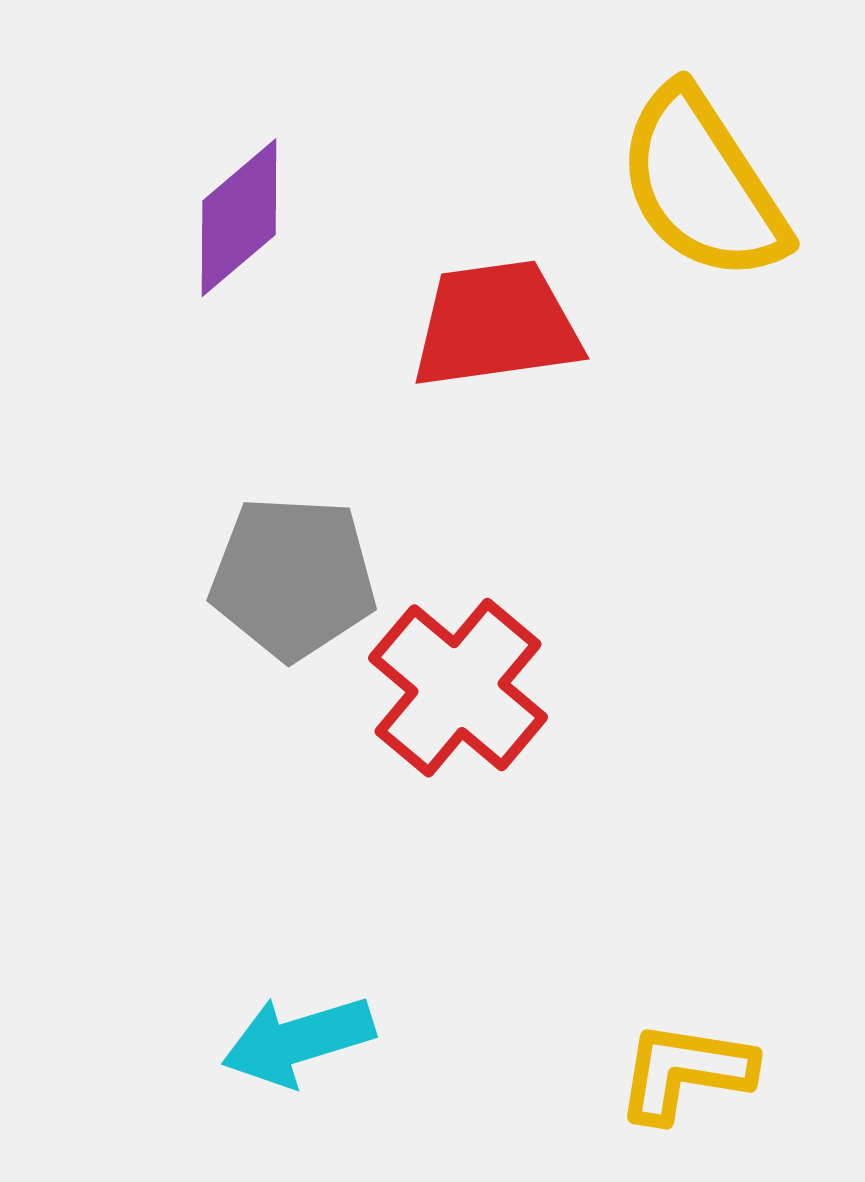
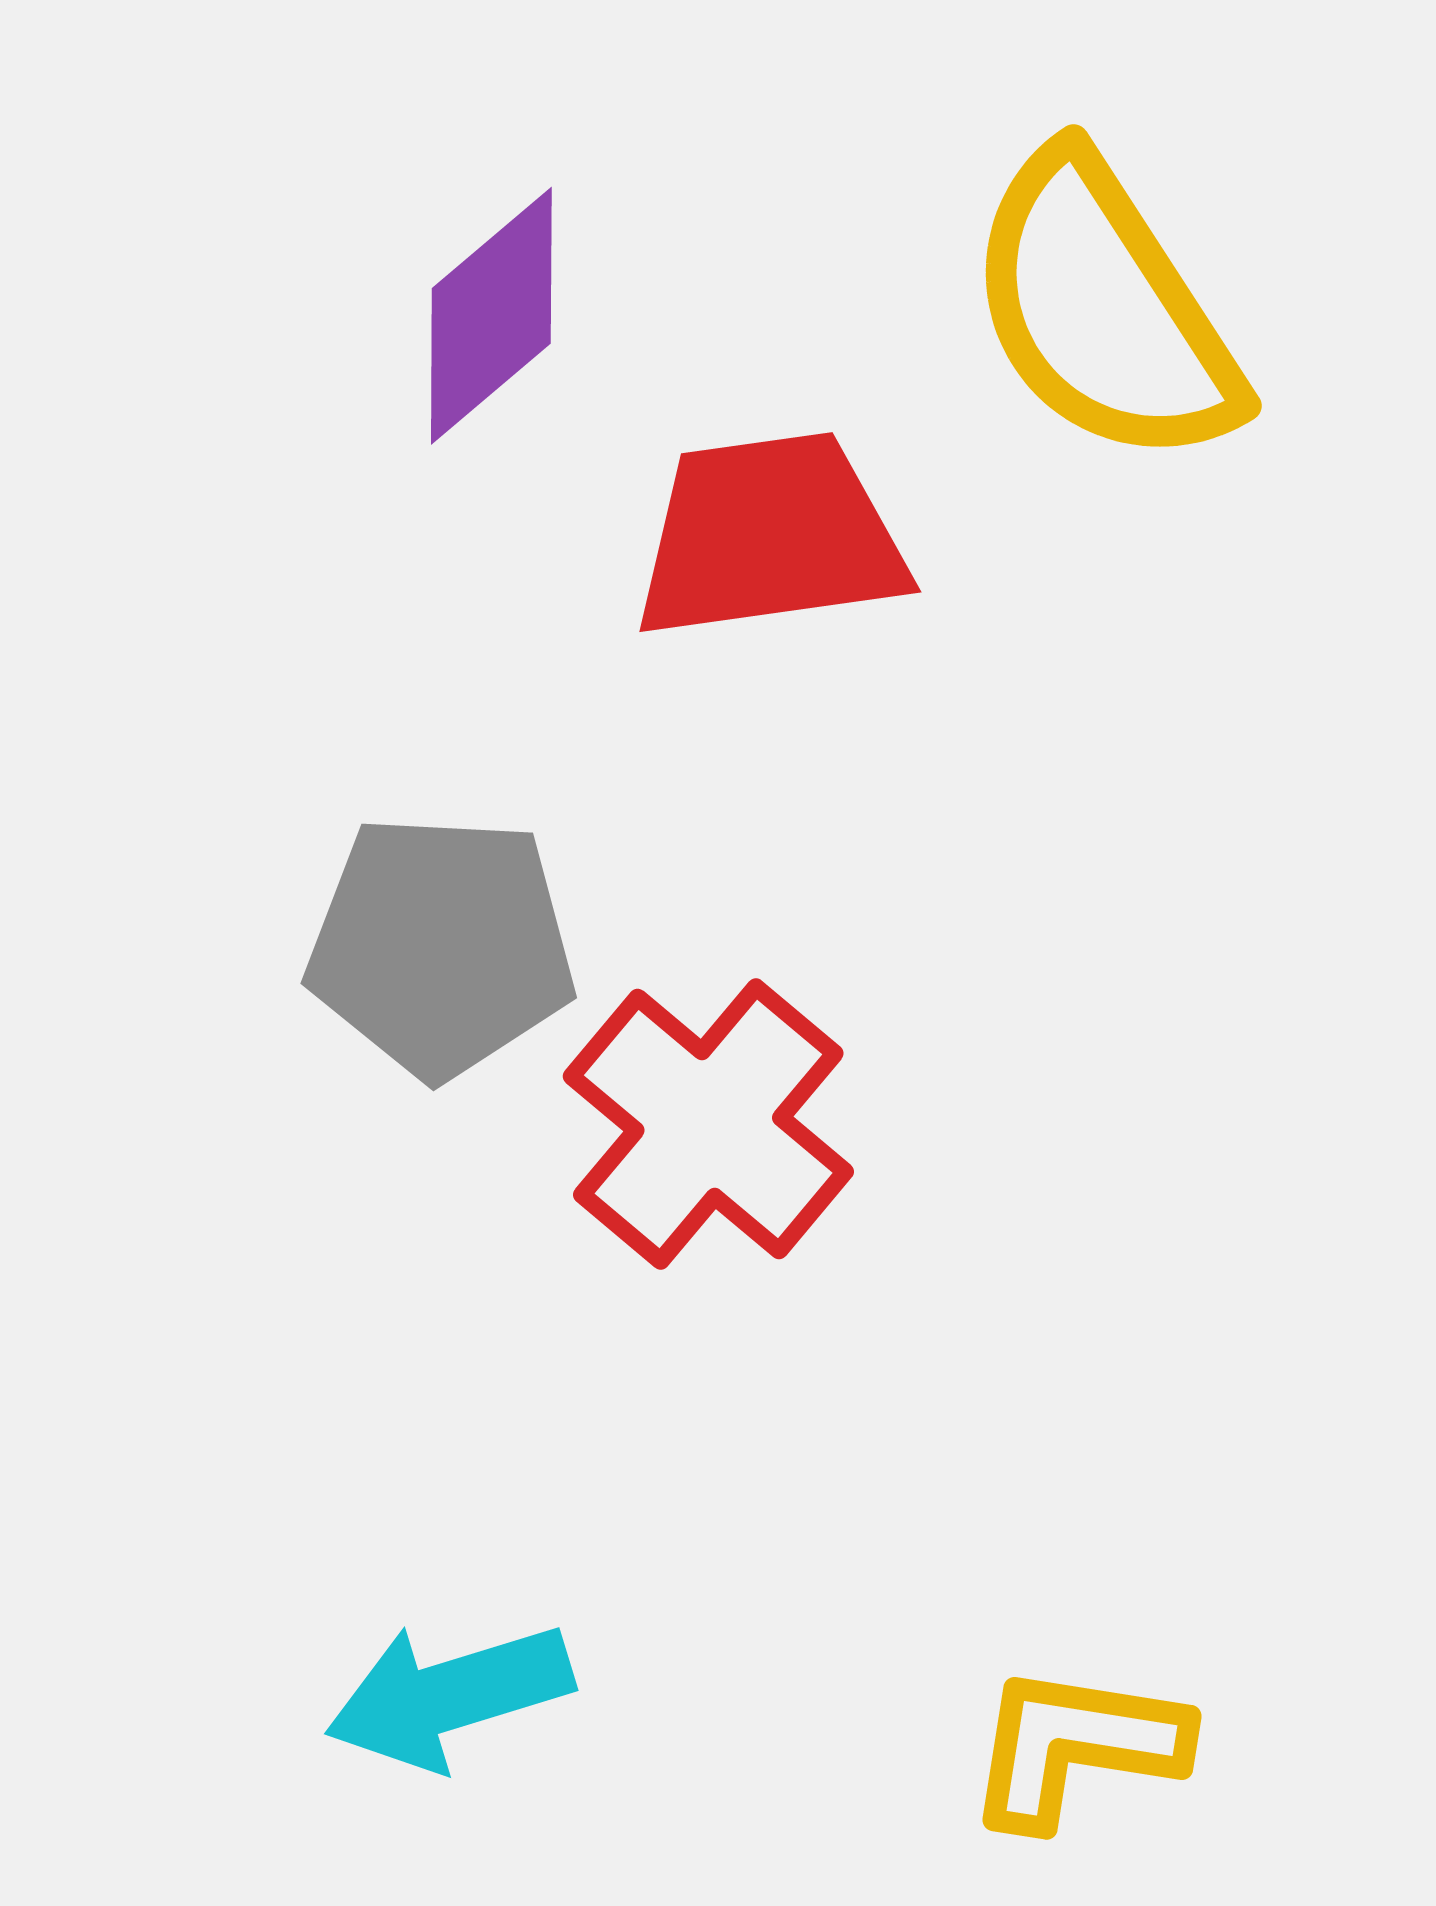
purple diamond: (239, 218) -> (491, 316), moved

